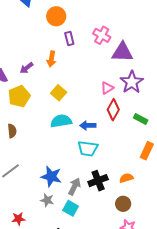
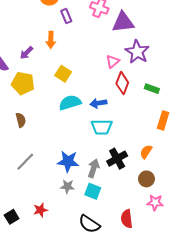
yellow pentagon: (19, 96) -> (23, 83), turned -30
orange semicircle: (126, 178) -> (146, 152), turned -32

